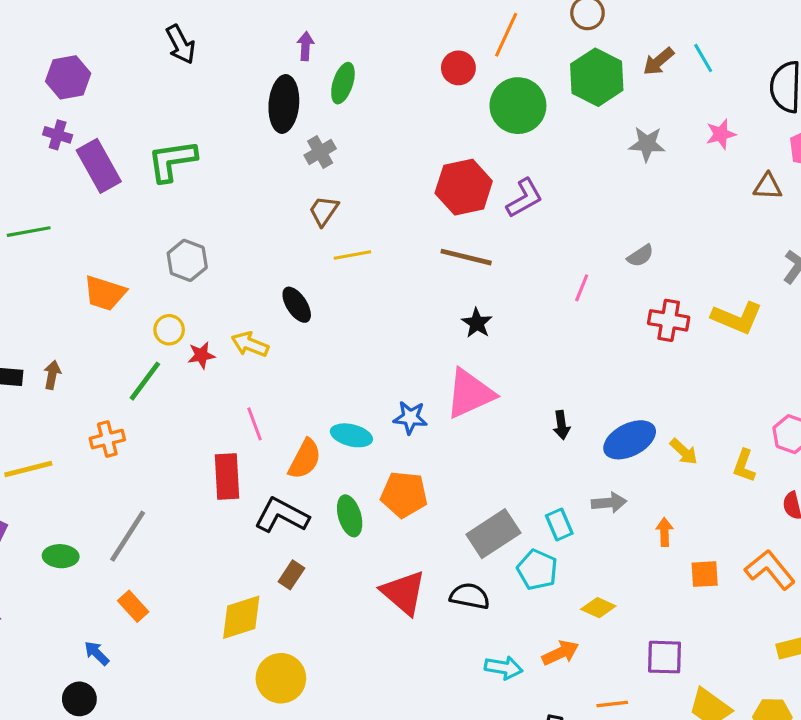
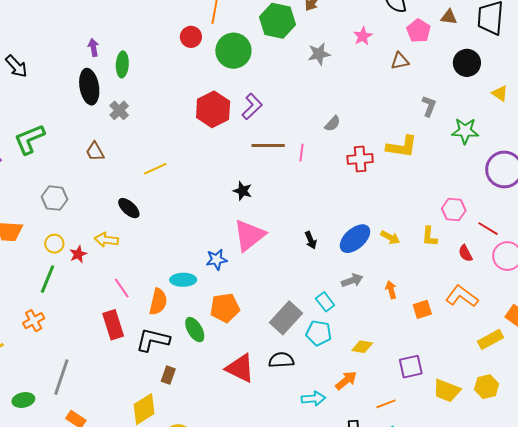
brown trapezoid: (324, 211) -> (95, 151), moved, turned -50
brown line: (466, 257) -> (268, 146), moved

